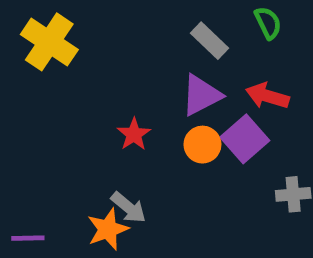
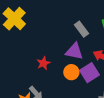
purple triangle: (201, 95) -> (74, 51), turned 30

